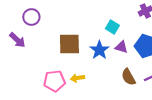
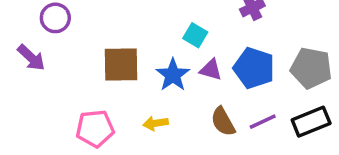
yellow arrow: (77, 78) -> (156, 123), moved

